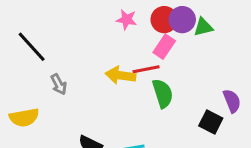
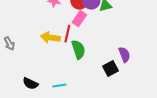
red line: (146, 69) -> (67, 34), turned -66
black square: (211, 122) -> (110, 69), turned 35

